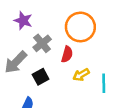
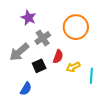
red semicircle: (67, 54) -> (58, 57), moved

